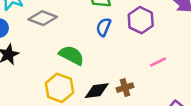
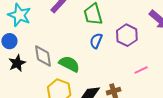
gray diamond: (43, 18) -> (43, 56), moved, turned 60

